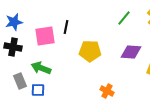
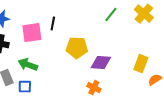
purple diamond: (131, 52) -> (101, 63), moved

